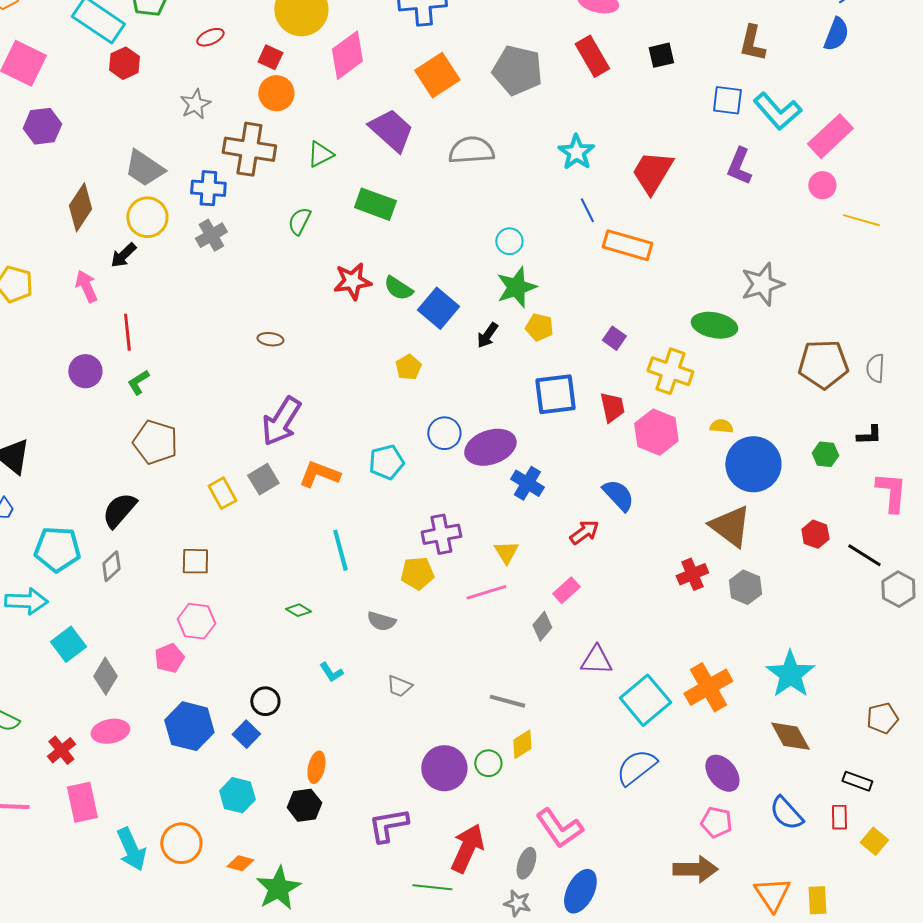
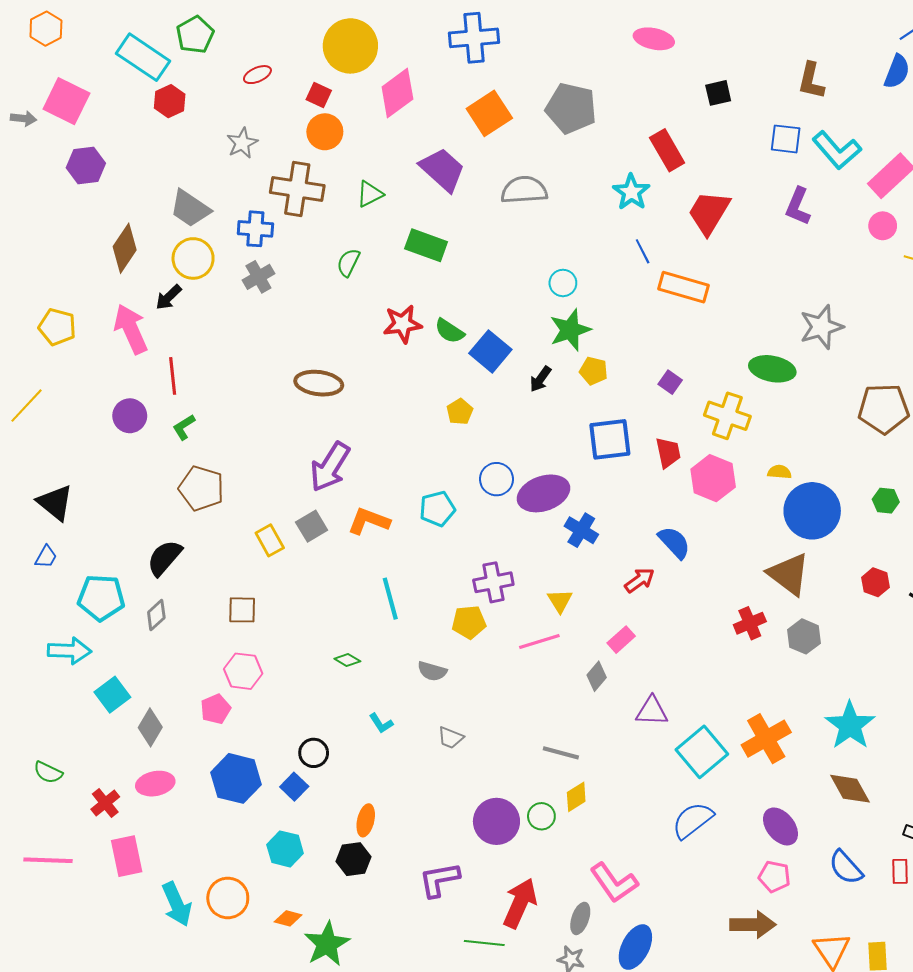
red rectangle: (592, 56) -> (667, 150), moved
pink arrow: (86, 286) -> (131, 329), size x1.5
brown ellipse: (270, 339) -> (319, 383), size x1.8

